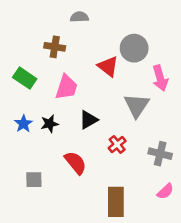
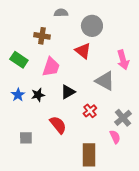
gray circle: (134, 48) -> (92, 26), moved
gray triangle: (137, 105) -> (105, 81), turned -35
gray cross: (160, 154) -> (123, 118), turned 36
pink semicircle: (165, 191) -> (115, 137), moved, turned -72

